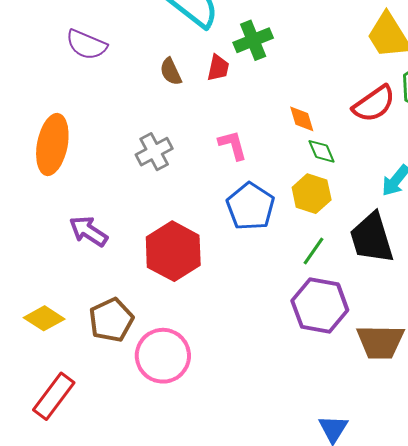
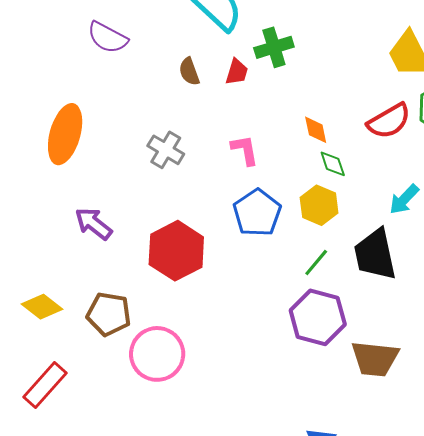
gray cross: (154, 152) -> (166, 150), turned -36
brown pentagon: (111, 320) -> (109, 314), turned 30

